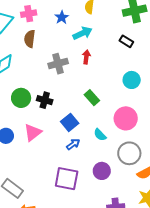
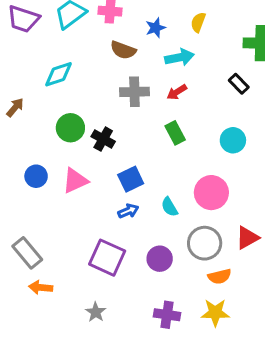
brown semicircle: (30, 39) -> (123, 50), moved, turned -90
red arrow: (86, 57) -> (177, 92), turned -144
green rectangle: (92, 98) -> (175, 133), moved

